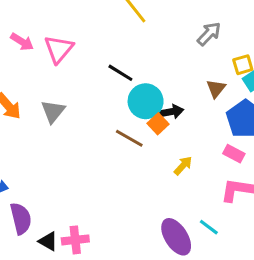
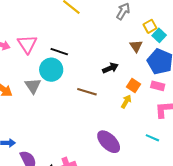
black line: (120, 73) -> (59, 52), moved
cyan circle: (146, 101) -> (51, 70), moved
orange square: (158, 124) -> (133, 86), moved
purple ellipse: (176, 237) -> (109, 142), moved

